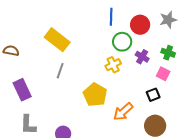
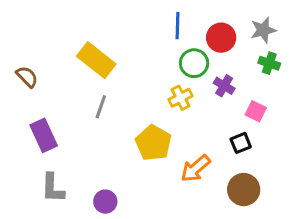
brown semicircle: (11, 51) -> (27, 77), turned 35
green cross: (168, 53) -> (269, 63), moved

